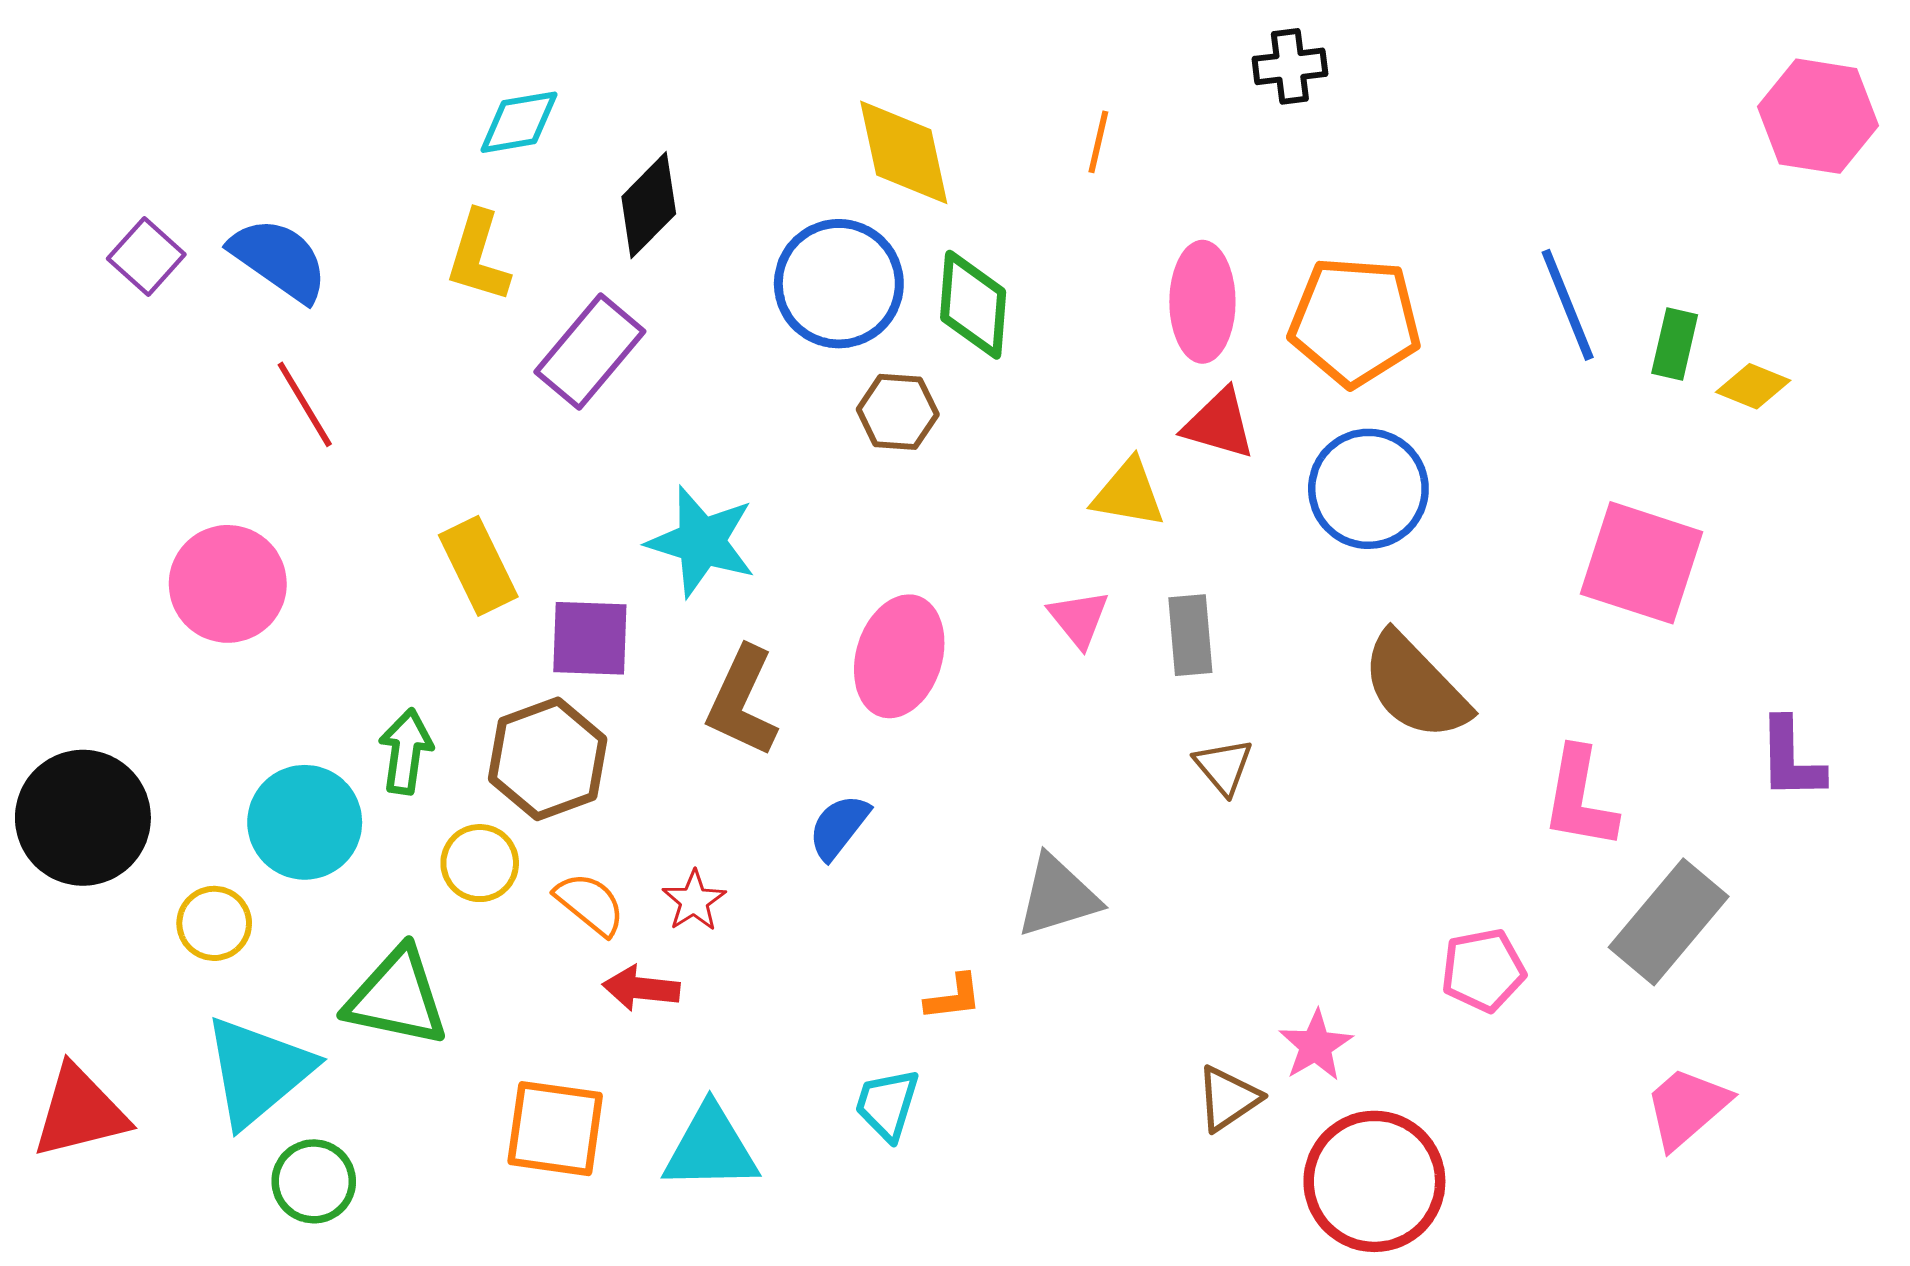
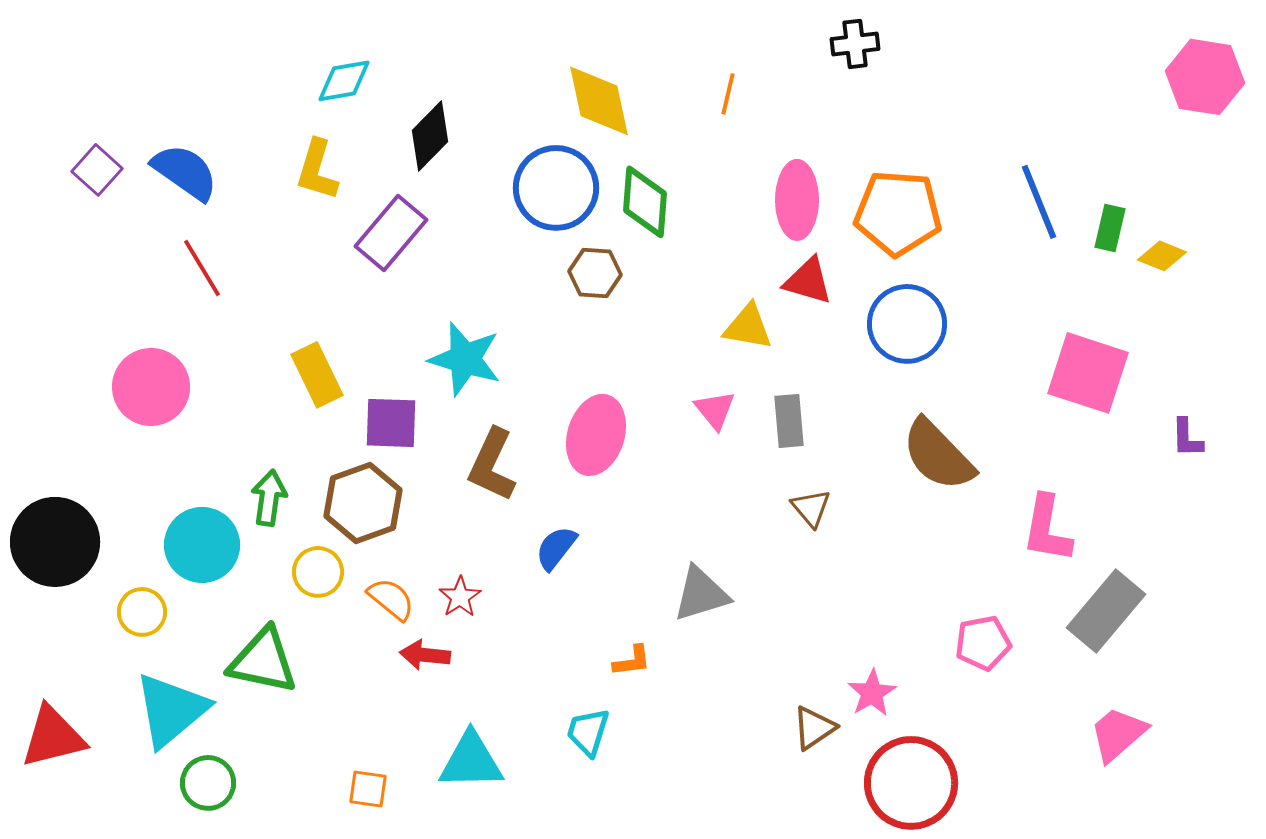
purple L-shape: (1791, 759) -> (1187, 438), moved, size x0.7
orange square: (555, 1129) -> (368, 789), moved, size x0.6

